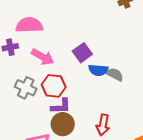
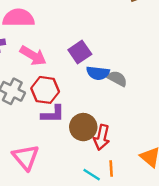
brown circle: (63, 124) -> (83, 127), moved

